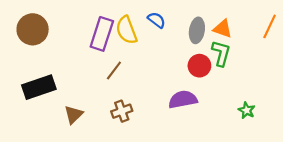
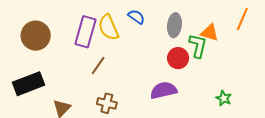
brown circle: (33, 29) -> (36, 36), moved
orange triangle: (223, 29) -> (210, 33), moved
brown cross: (122, 111) -> (107, 103), turned 36

